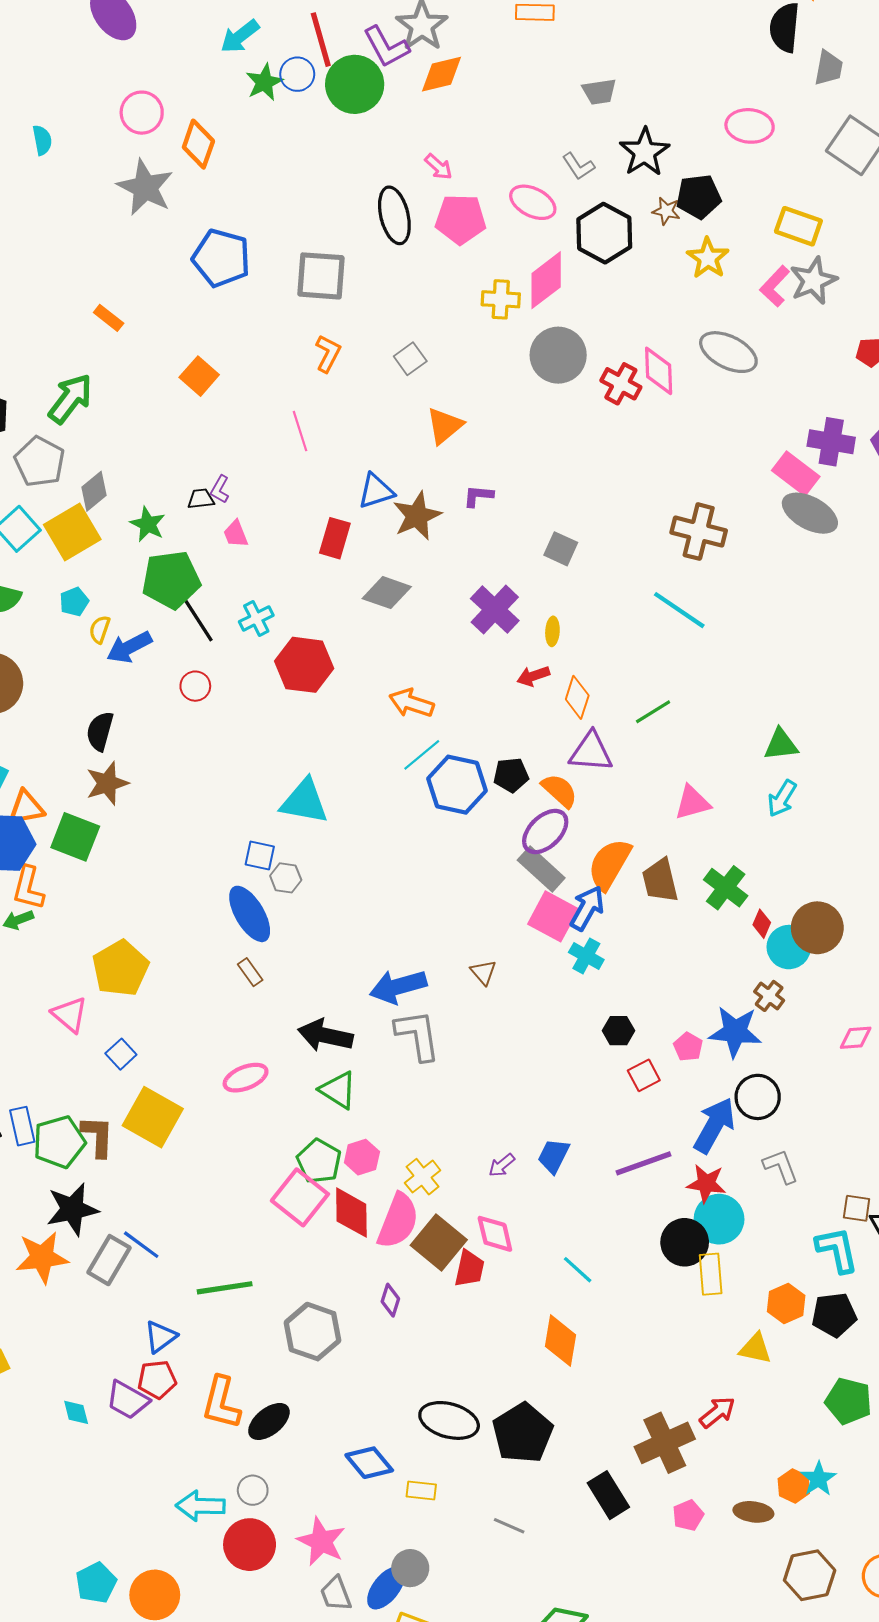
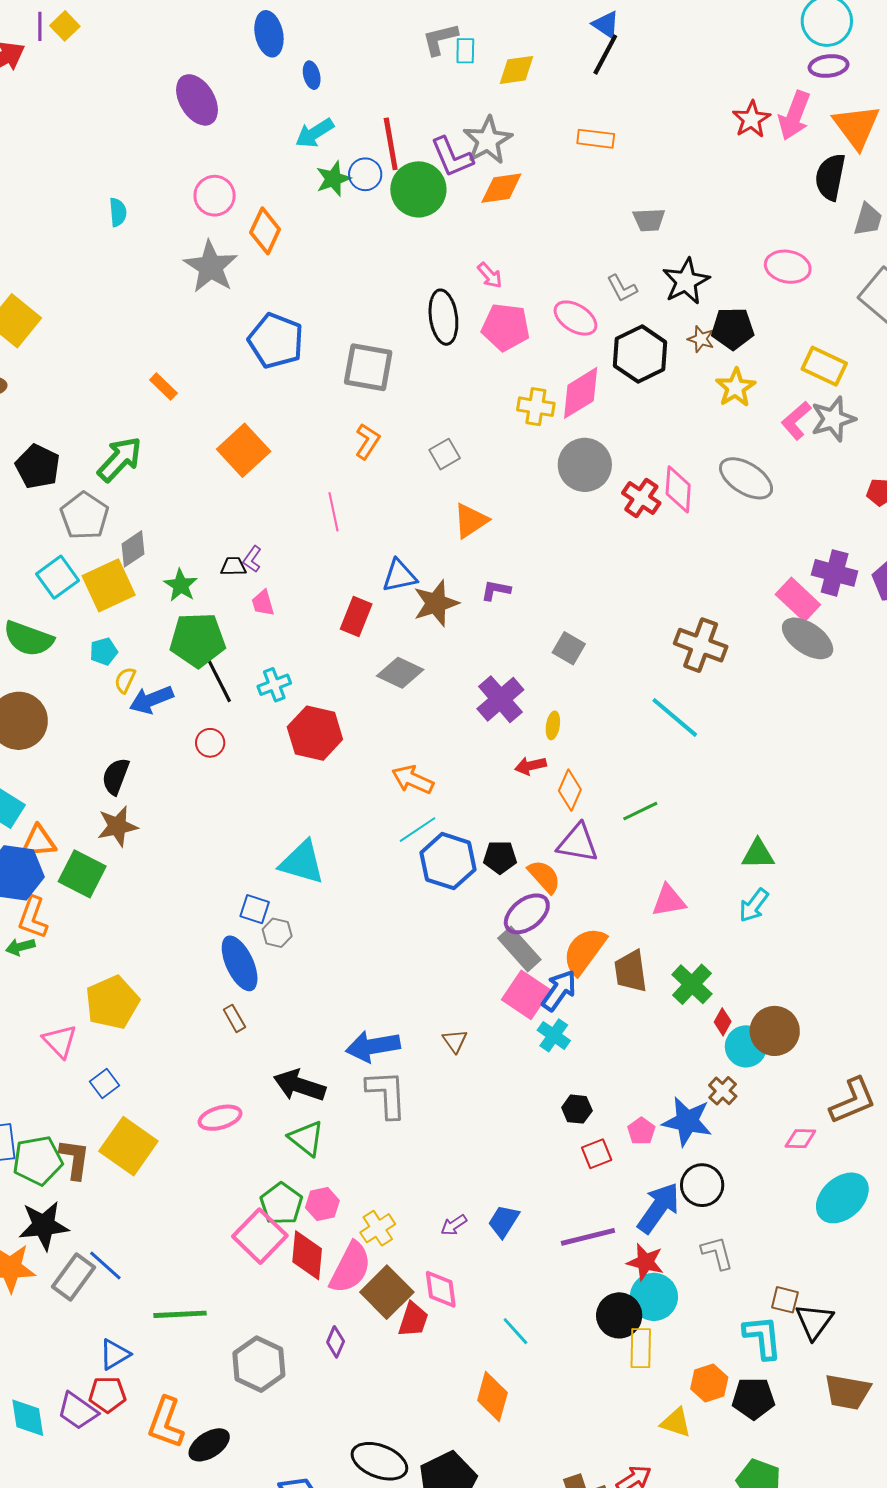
orange square: (199, 376) -> (244, 450), size x1.4
cyan diamond: (76, 1412) -> (28, 1418), size x1.5

